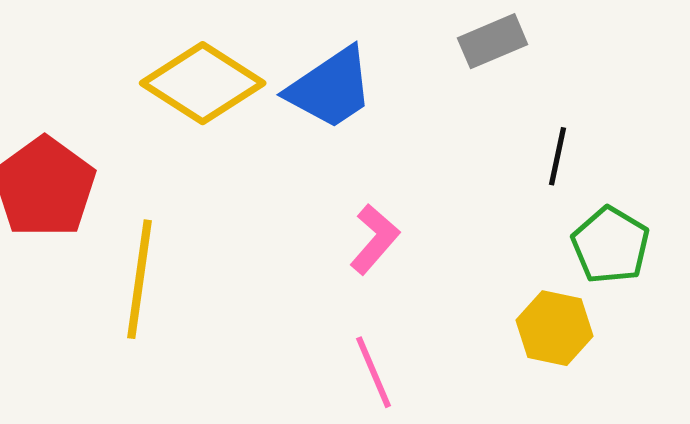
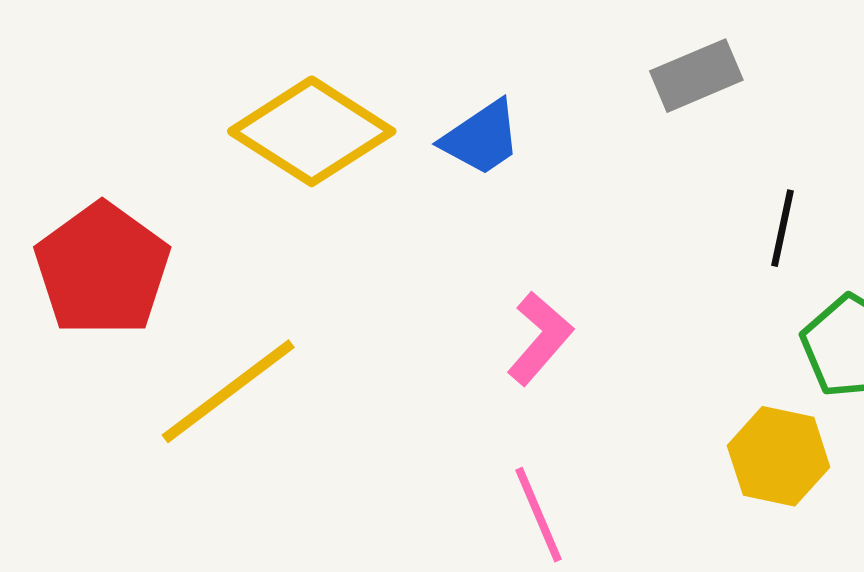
blue trapezoid: (331, 88) -> (481, 138), size x0.7
yellow line: (140, 279) -> (228, 391), turned 45

